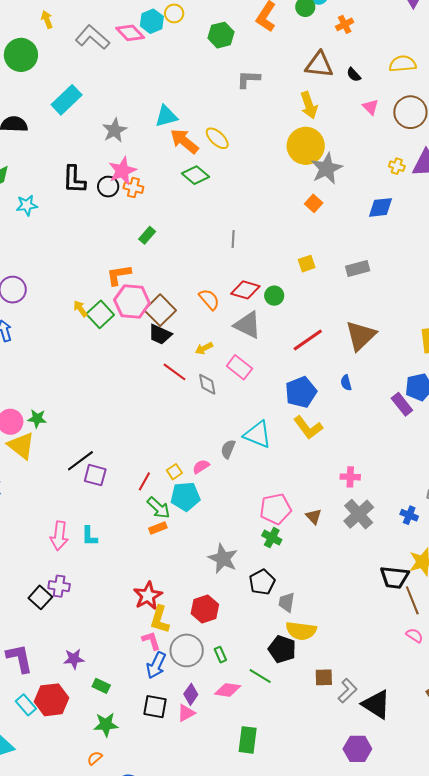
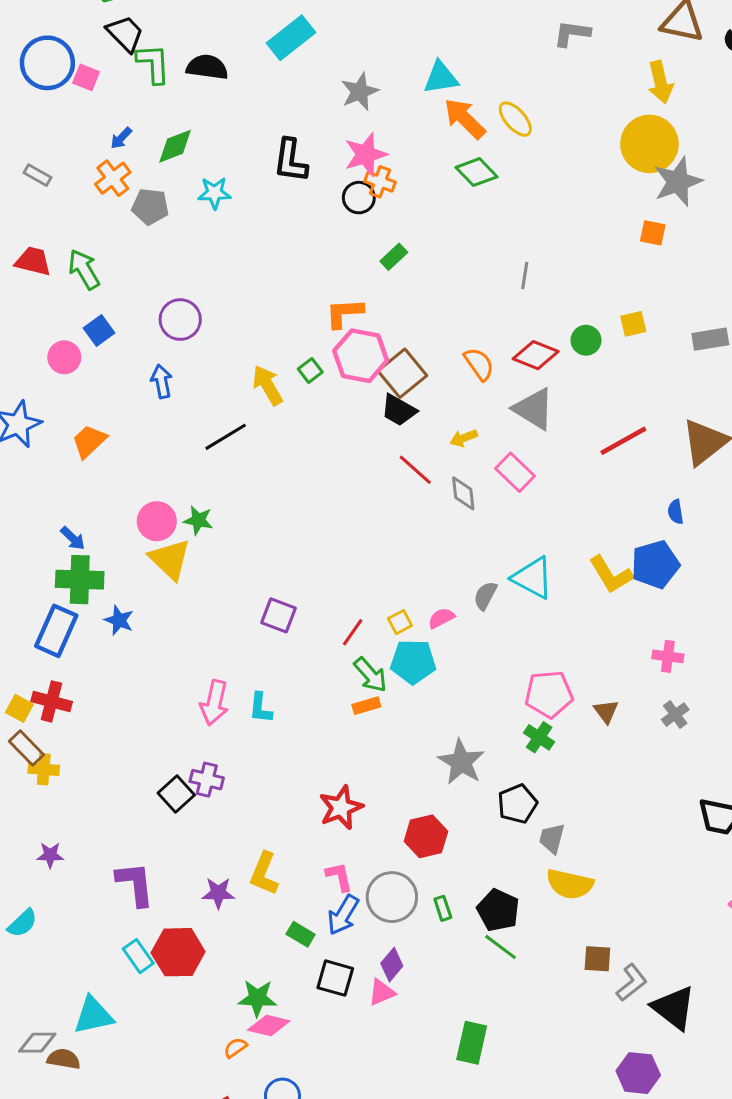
black circle: (108, 187) -> (359, 198), moved
orange square: (314, 203) -> (653, 233), turned -36
green circle: (274, 296) -> (586, 340), moved
yellow arrow: (80, 309) -> (268, 385), moved, size x1.5
green square: (100, 314) -> (310, 371), size x0.6
blue pentagon: (301, 392) -> (655, 564), moved
black line: (80, 461) -> (226, 437), moved
gray cross: (359, 514) -> (675, 715), size x0.6
yellow L-shape: (160, 619) -> (264, 874), moved
black pentagon: (282, 649) -> (498, 910), moved
green rectangle: (101, 686) -> (301, 934), moved
pink diamond: (228, 690) -> (269, 1026), moved

